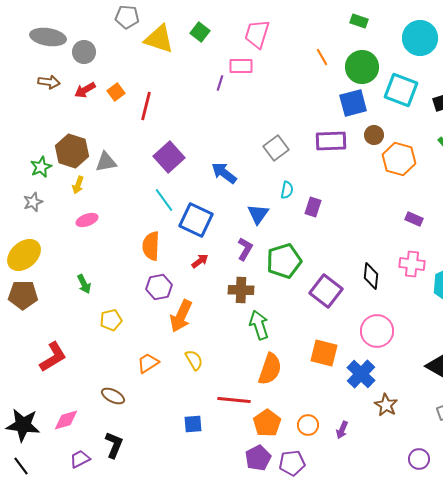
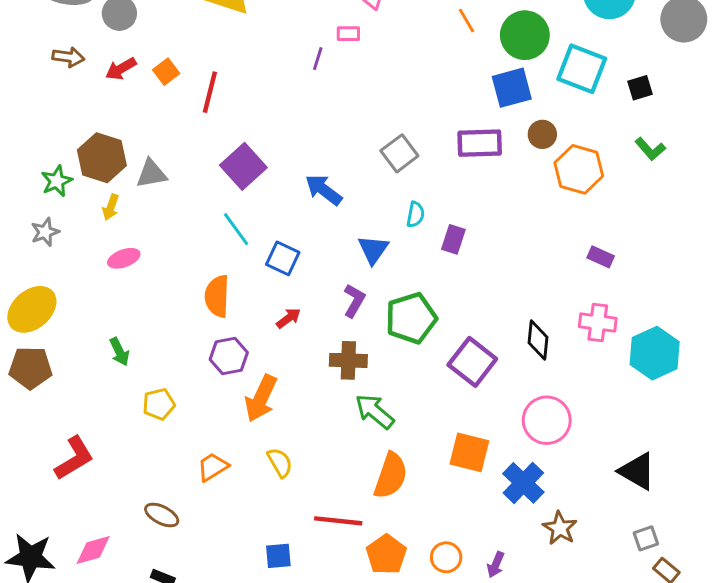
pink rectangle: (241, 66) -> (348, 34), size x0.7
blue square: (196, 220) -> (283, 258), size x0.7
green arrow: (259, 325) -> (375, 411), turned -32

